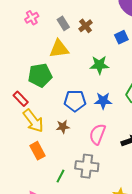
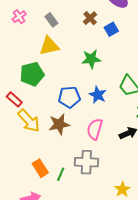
brown cross: (85, 26) -> (90, 18), moved
blue star: (103, 101) -> (98, 95), turned 30
brown star: (63, 127) -> (59, 124), size x1.5
orange rectangle: (38, 151) -> (40, 168), moved

